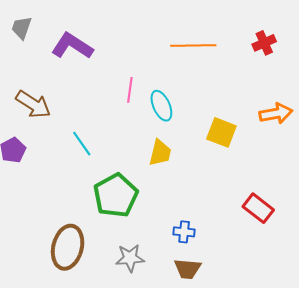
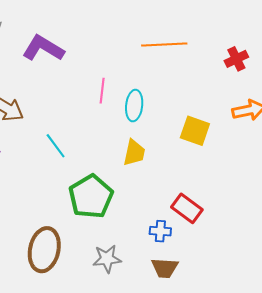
red cross: (264, 43) -> (236, 59), moved
cyan ellipse: (161, 106) -> (134, 106), turned 32
red rectangle: (258, 208) -> (187, 208), moved

